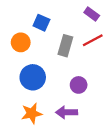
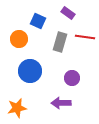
purple rectangle: (92, 14) -> (68, 13), moved
red line: (93, 40) -> (85, 37), turned 36
orange star: (32, 113) -> (17, 108), moved

